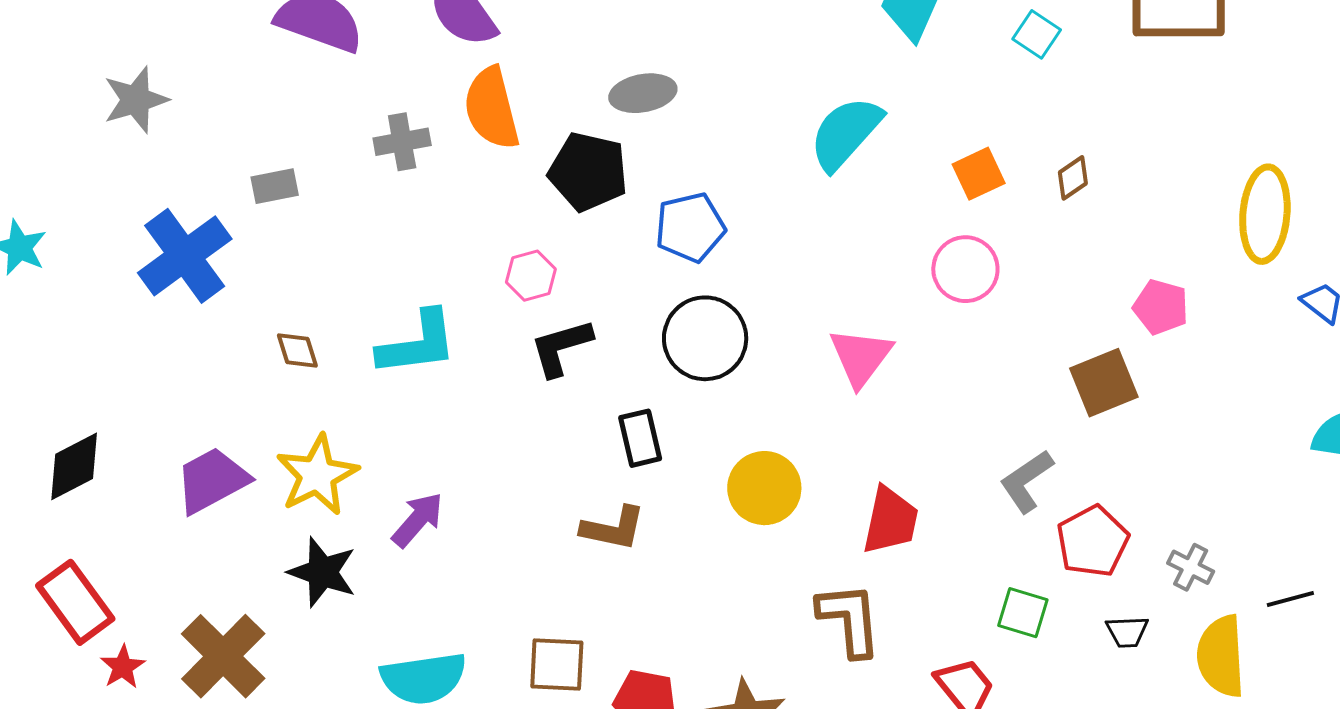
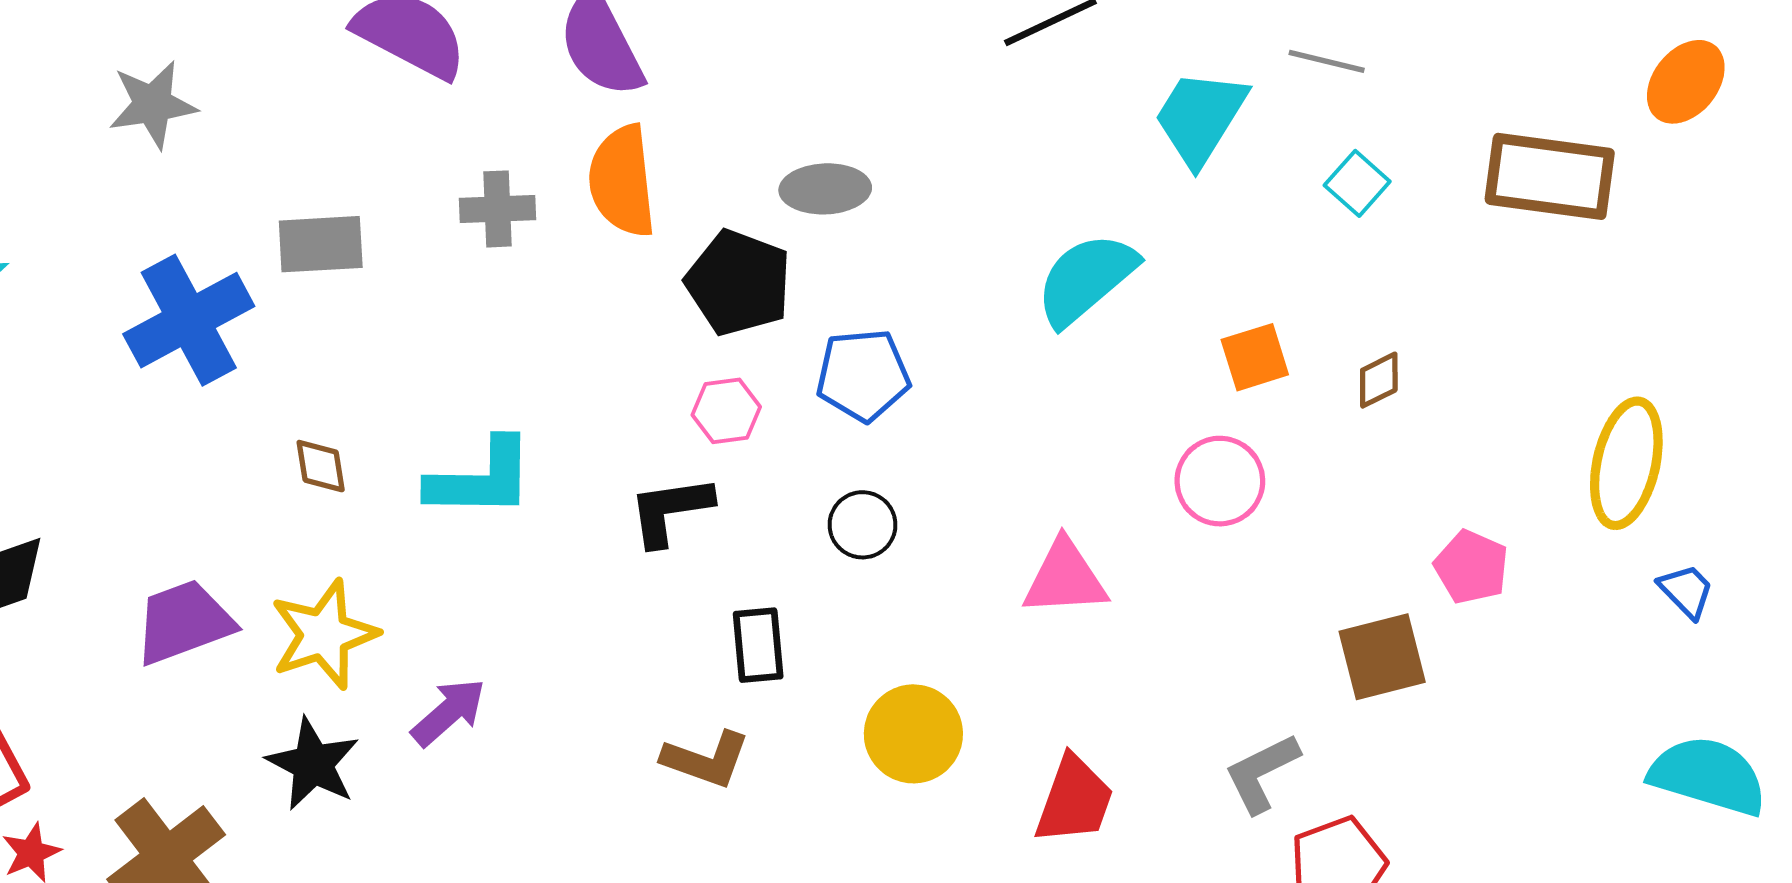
gray rectangle: (275, 186) -> (321, 244), size x1.4
pink hexagon: (531, 276) -> (726, 411), moved
black circle: (705, 338) -> (863, 525), size x0.6
pink triangle: (861, 357) -> (1065, 578), turned 42

